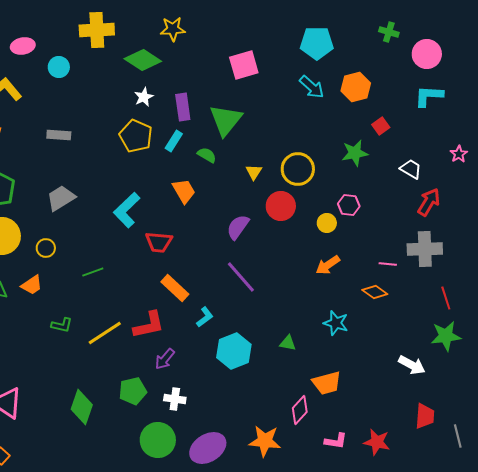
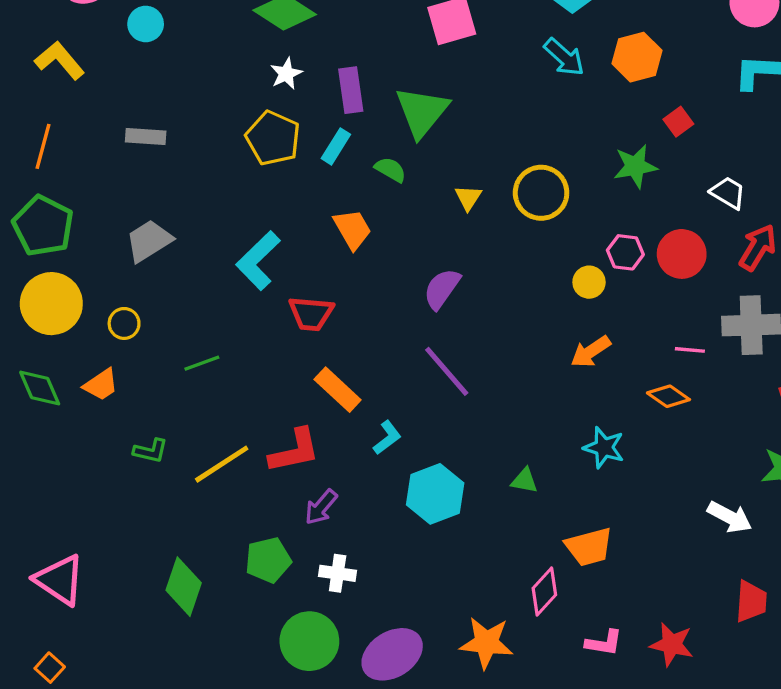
red circle: (281, 206) -> (682, 254), moved

